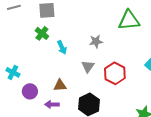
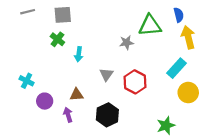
gray star: (96, 41) -> (127, 43), moved
cyan arrow: (62, 47) -> (79, 54), turned 32
purple arrow: (52, 104) -> (68, 115), turned 72

